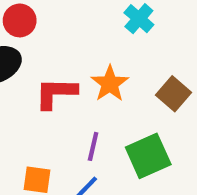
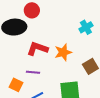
purple line: (93, 146) -> (33, 72), moved, turned 64

